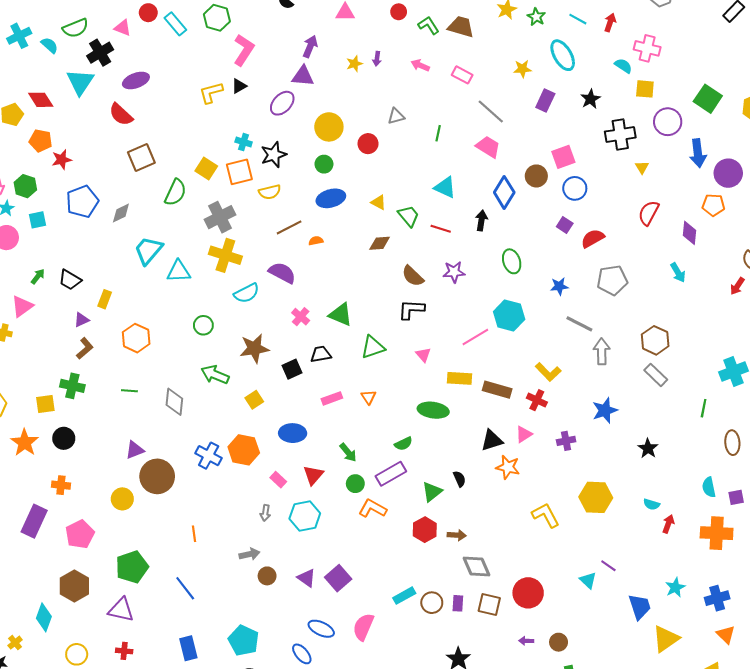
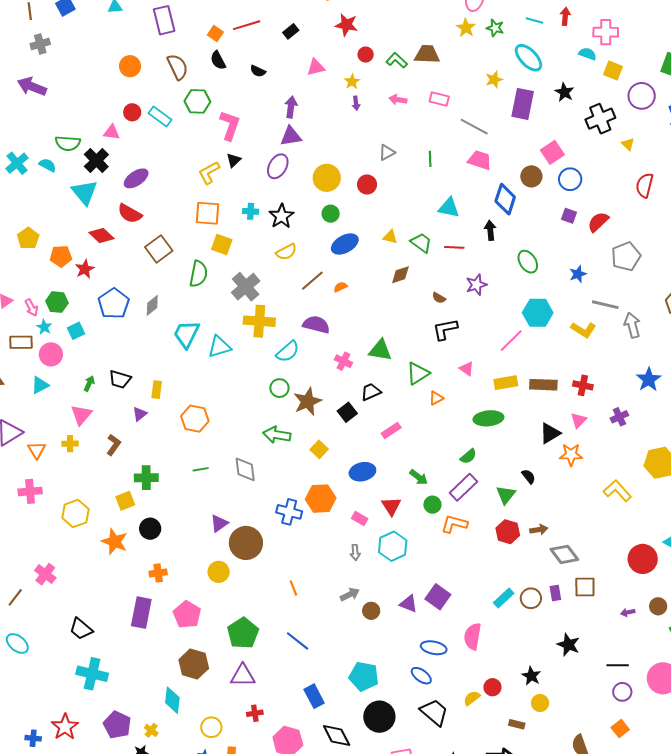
green semicircle: (75, 28) -> (68, 143), turned 40
yellow star: (354, 64) -> (352, 82), moved
yellow square: (645, 89) -> (613, 71), turned 30
red diamond: (41, 100) -> (101, 236), moved
purple rectangle: (545, 100) -> (523, 104), size x1.4
orange square: (239, 172) -> (207, 213), moved, turned 32
brown semicircle: (413, 276) -> (439, 298), size x0.6
green circle: (203, 325) -> (279, 388), moved
brown L-shape: (85, 348) -> (114, 445), moved
yellow L-shape: (548, 372) -> (583, 330), moved
orange triangle: (369, 397) -> (436, 398), moved, turned 49
red circle: (528, 593) -> (643, 559), moved

